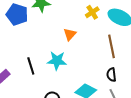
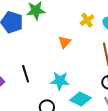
cyan star: (57, 61) -> (60, 81), moved

